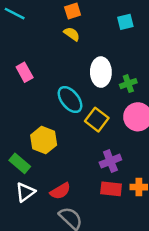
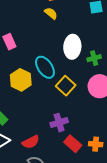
yellow hexagon: (44, 140) -> (21, 80), moved
purple cross: (110, 161) -> (59, 123), moved
red rectangle: (111, 189) -> (73, 144), turned 30

